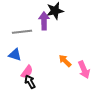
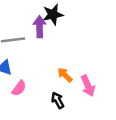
black arrow: (30, 82) -> (58, 100), moved

